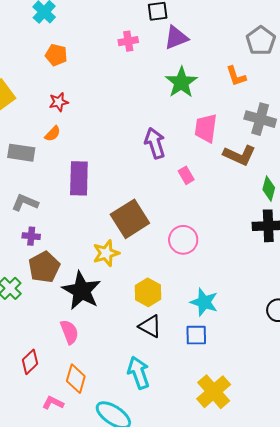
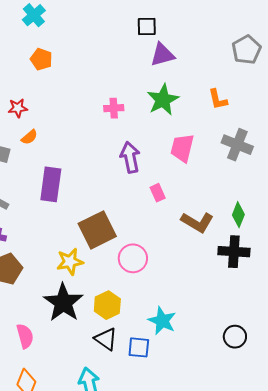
pink cross: (128, 41) -> (114, 108), moved
gray pentagon: (261, 41) -> (246, 50), moved
red star: (59, 102) -> (18, 108), moved
brown L-shape: (239, 155) -> (197, 222), moved
pink circle: (183, 240) -> (133, 258), moved
black star: (82, 291) -> (63, 303), moved
blue square: (196, 335) -> (139, 347), moved

